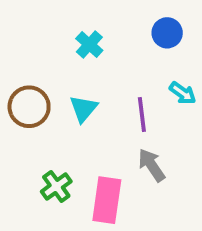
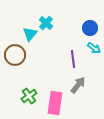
blue circle: (167, 33) -> (90, 28), moved
cyan triangle: (83, 109) -> (30, 34), moved
gray arrow: (152, 165) -> (78, 85), turned 72

